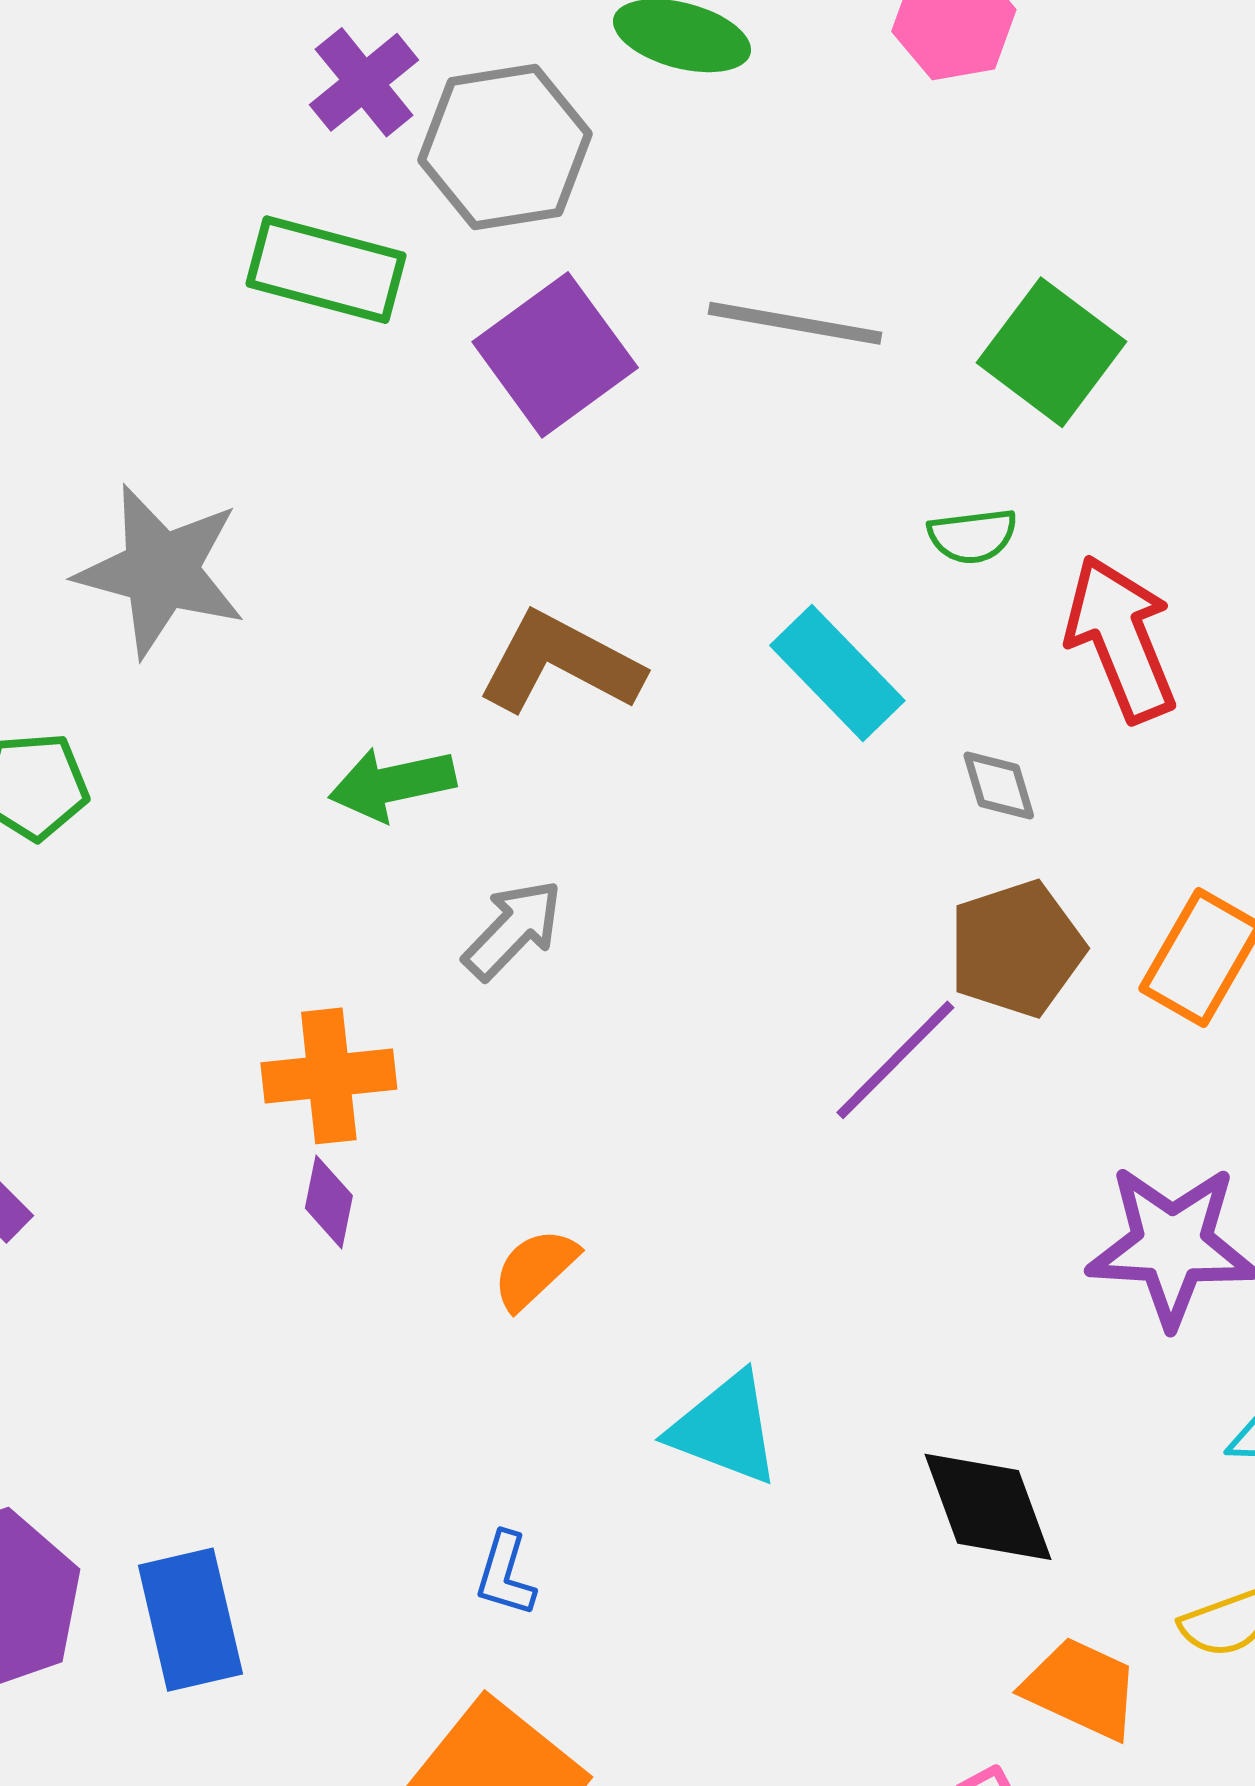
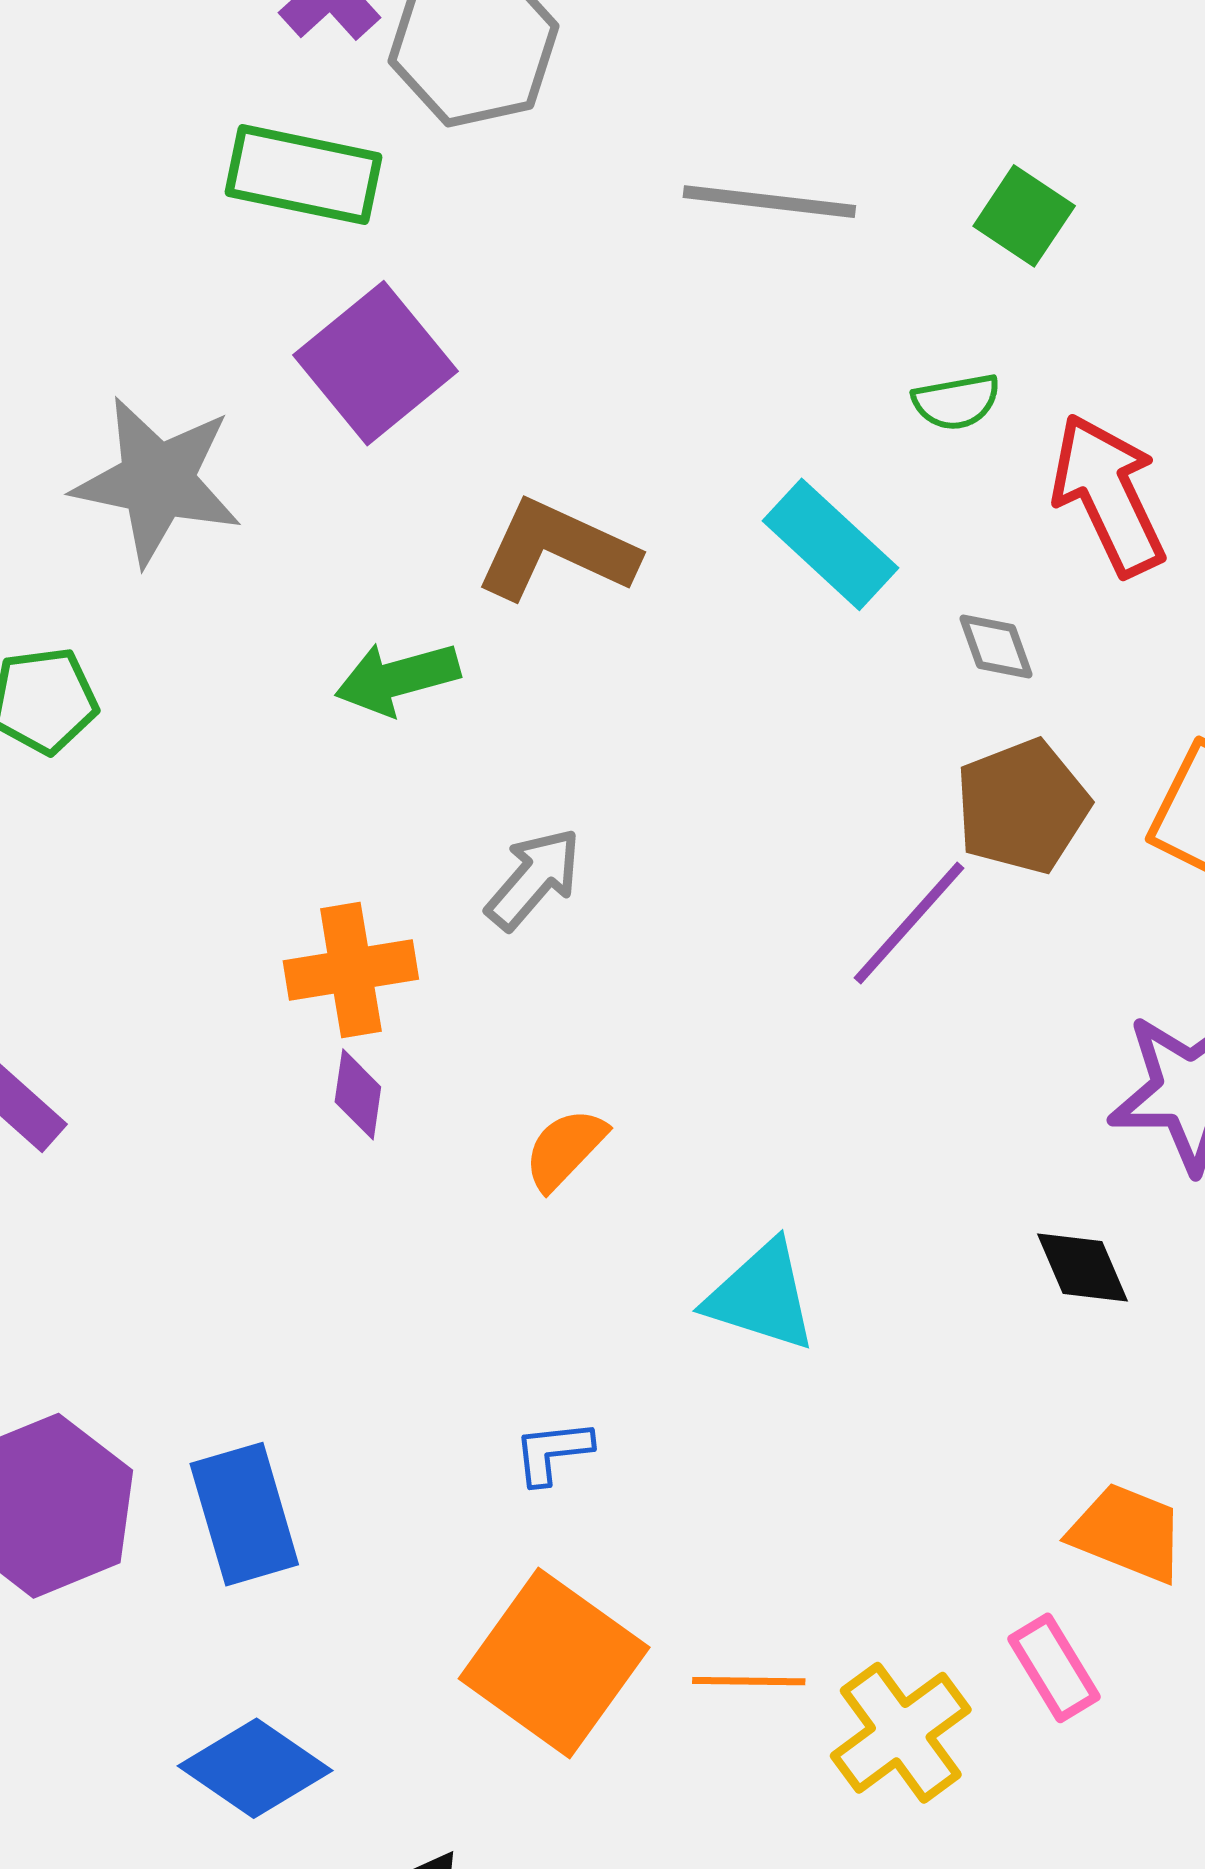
green square: (1052, 352) -> (1024, 216), size x0.7
purple square: (555, 355) -> (376, 363), moved
gray arrow: (513, 930) -> (534, 879), moved
black diamond: (988, 1507) -> (1083, 1268), moved, size x0.7
blue L-shape: (505, 1574) -> (553, 1452), turned 70

